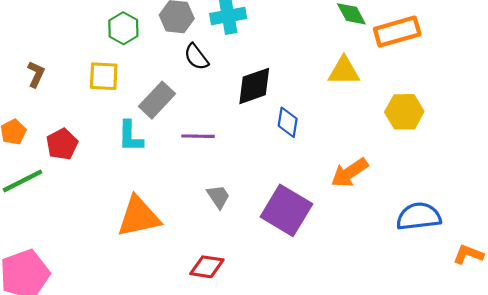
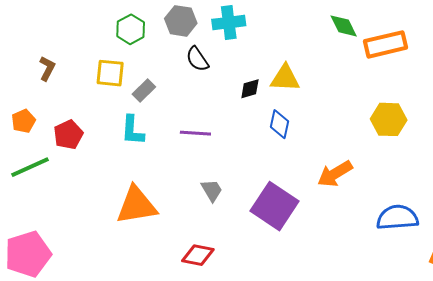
yellow triangle: (344, 71) -> (285, 78), moved
black diamond: (254, 86) -> (250, 89), size x0.6
gray rectangle: (157, 100) -> (144, 90), moved, size x0.7

